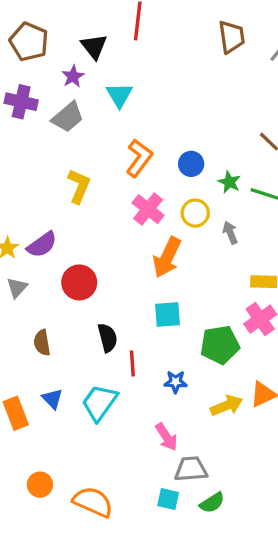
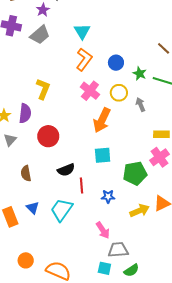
cyan triangle: (119, 95) -> (82, 31), moved
yellow L-shape: (79, 186) -> (43, 89), moved
purple semicircle: (42, 245) -> (25, 113), turned -48
black semicircle: (108, 338) -> (66, 170), turned 84

